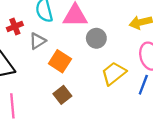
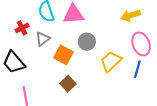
gray circle: (96, 38) -> (87, 42), moved

